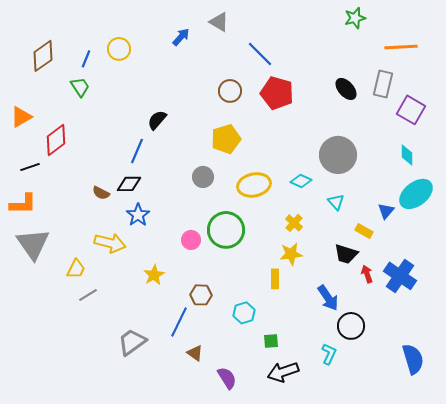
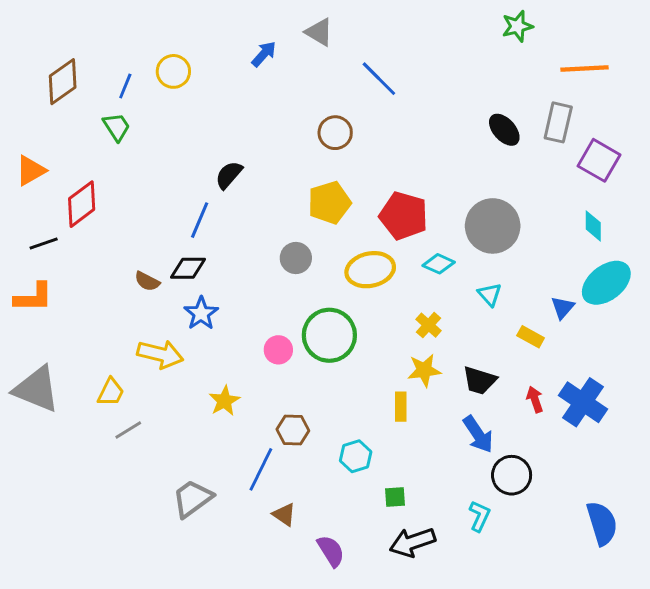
red pentagon: (277, 93) -> (404, 216), moved
gray triangle: (33, 244) -> (36, 389), moved, turned -33
black trapezoid: (346, 254) -> (480, 380), moved

